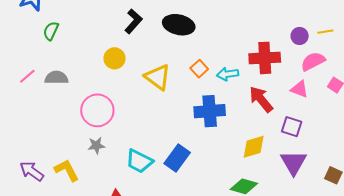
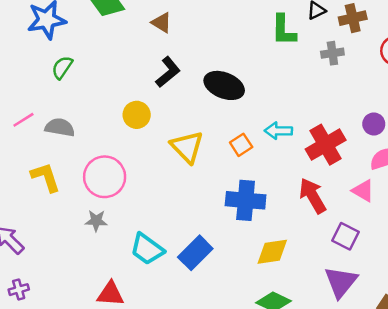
red cross: (265, 58) -> (326, 145), turned -36
cyan arrow: (228, 74) -> (278, 131), moved
yellow diamond: (254, 147) -> (272, 252), moved
yellow L-shape: (67, 170) -> (46, 177), moved

